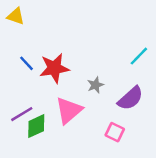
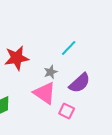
cyan line: (139, 56) -> (69, 48), moved
pink triangle: (69, 110) -> (45, 93), moved, turned -45

